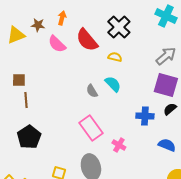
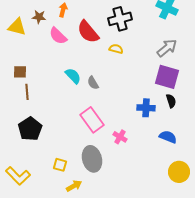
black cross: (119, 27) -> (120, 19), turned 30
yellow triangle: (16, 35) -> (17, 27), turned 36
cyan semicircle: (113, 84) -> (73, 76), moved
black semicircle: (170, 109) -> (171, 101), turned 112

